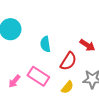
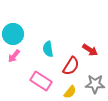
pink arrow: (14, 81) -> (14, 56), moved

